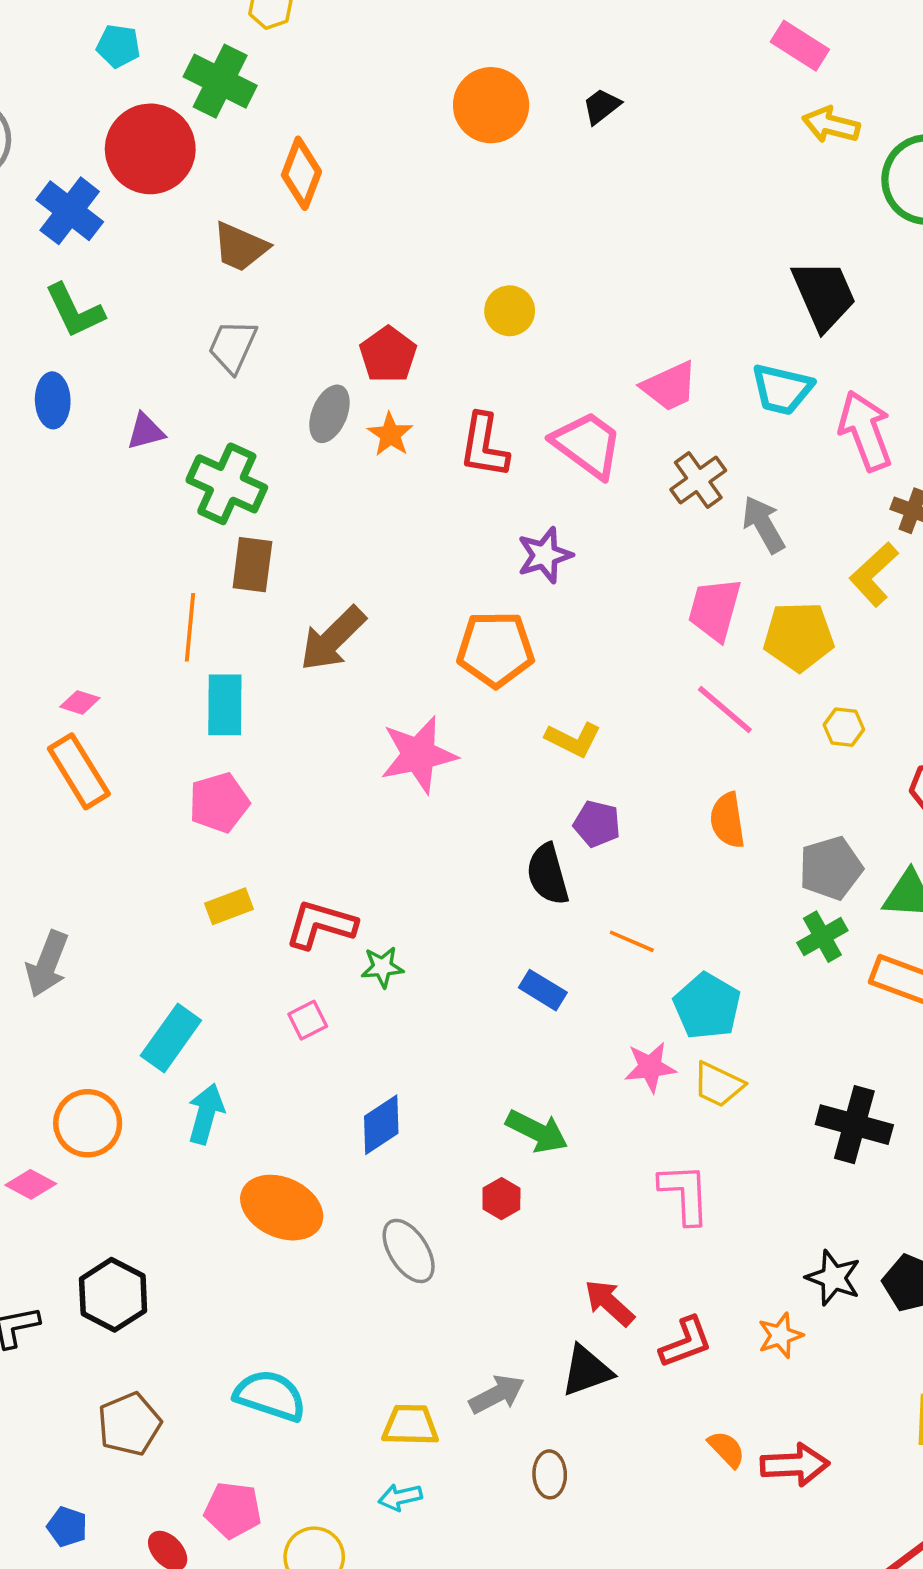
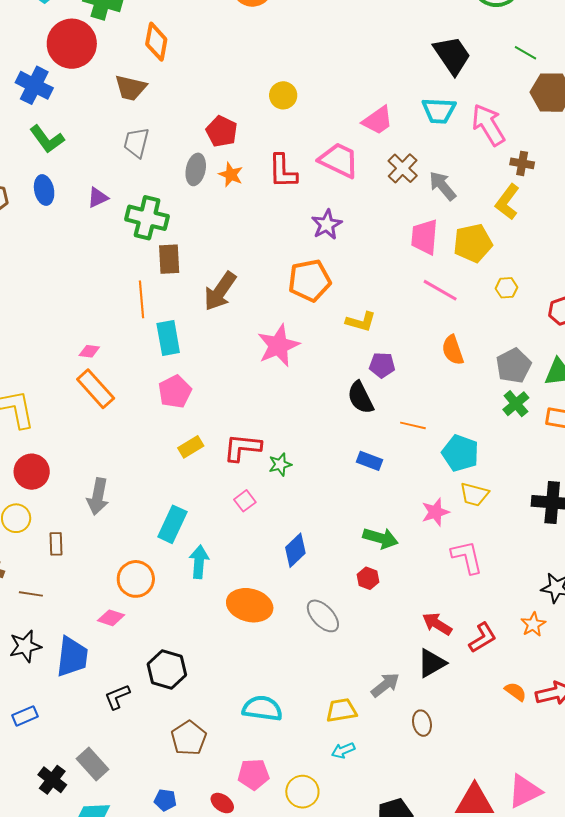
pink star: (650, 1067) -> (435, 512), moved

